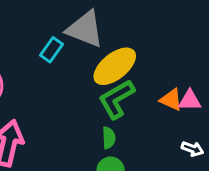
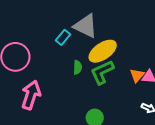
orange triangle: (171, 100) -> (137, 75), turned 42
green semicircle: (109, 138) -> (78, 67), moved

